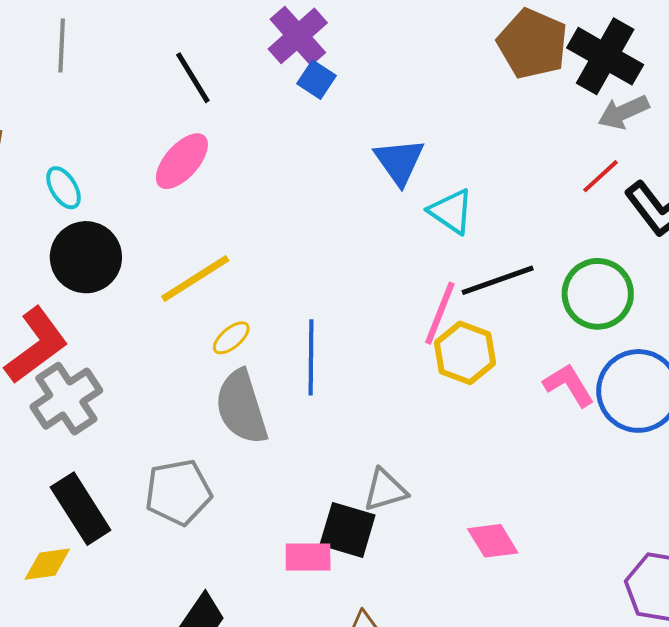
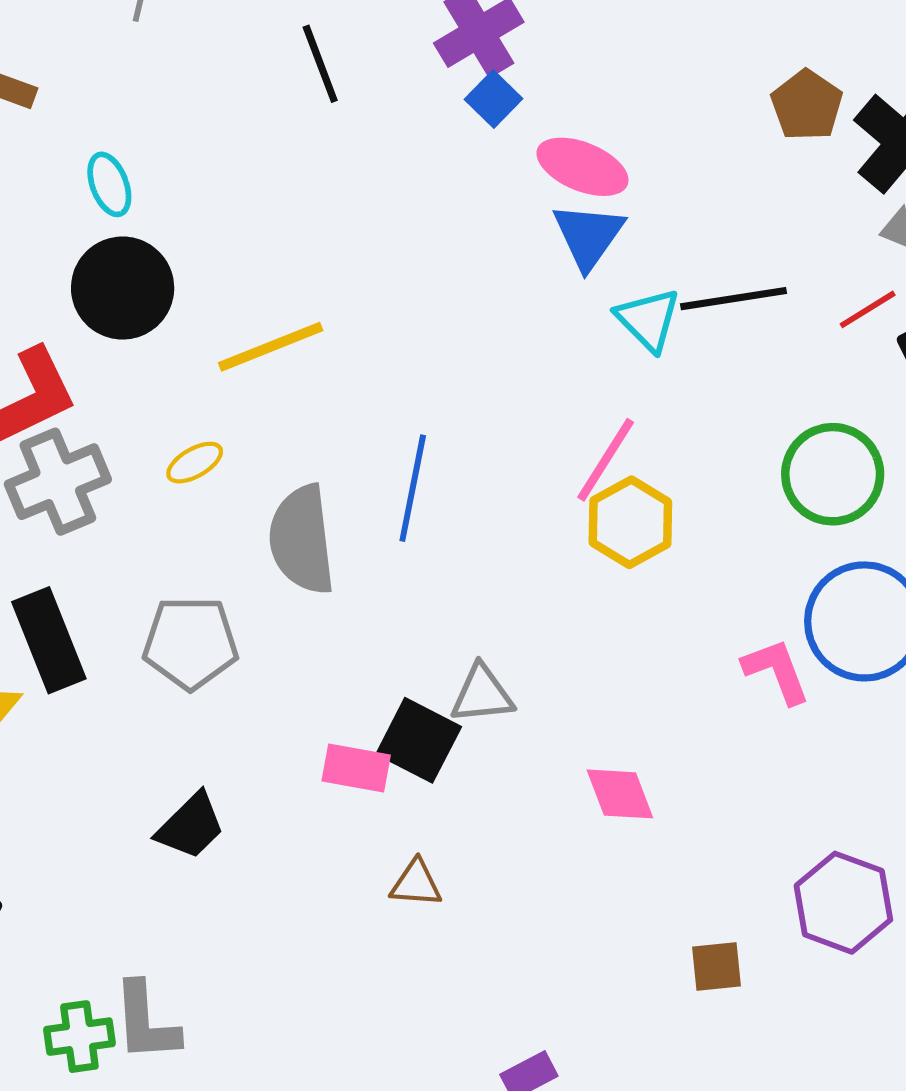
brown pentagon: (532, 44) -> (807, 105), size x0.7
pink ellipse: (182, 161) -> (582, 167), moved, turned 60
black line: (498, 280) -> (733, 299), moved
yellow ellipse: (231, 338) -> (195, 463), moved
pink L-shape: (569, 385) -> (776, 671), moved

